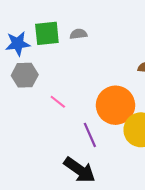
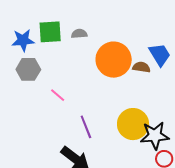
orange circle: (116, 105) -> (114, 60), moved

